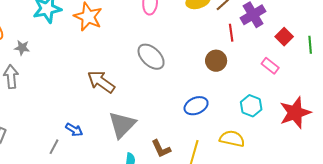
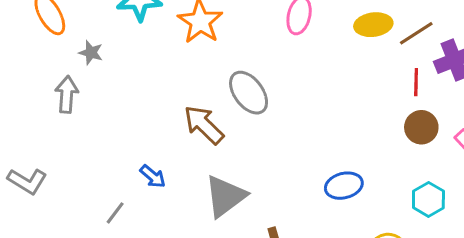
gray ellipse: (151, 57) -> (249, 93), moved
brown circle: (216, 61) -> (421, 127), moved
blue arrow: (74, 130) -> (153, 176), moved

